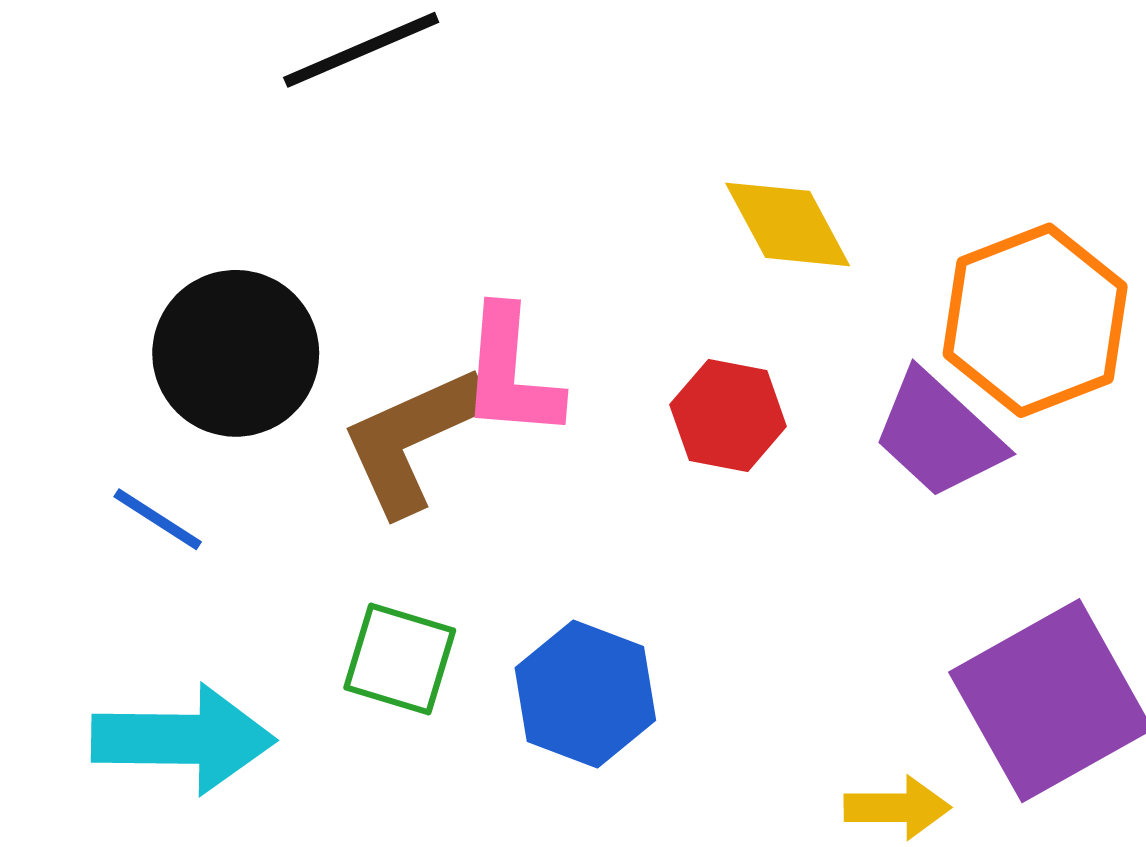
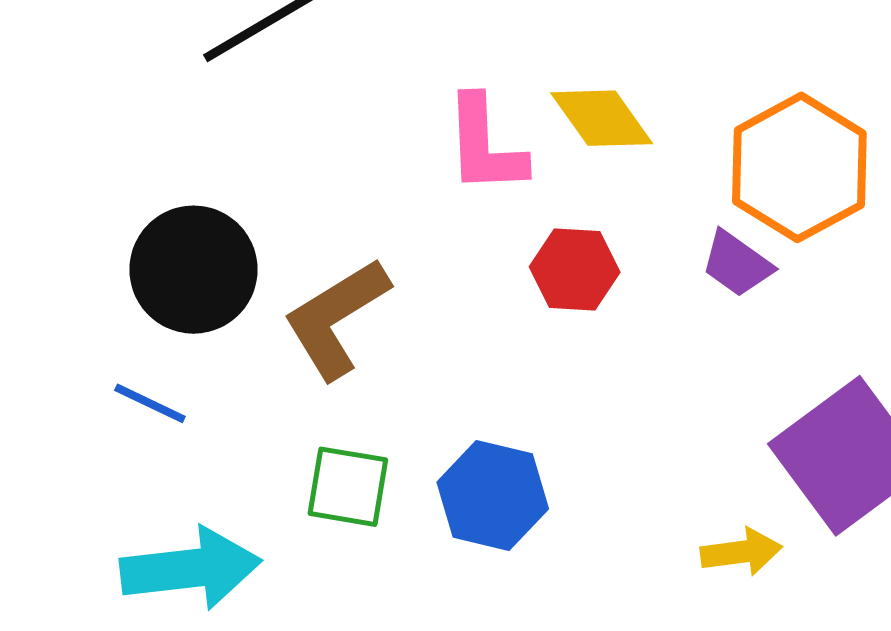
pink L-shape: (511, 373) -> (485, 145), moved
purple trapezoid: (939, 435) -> (737, 264), size x0.7

